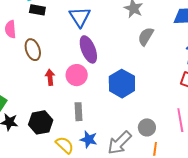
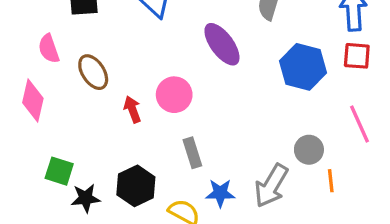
purple ellipse: (88, 49) -> (222, 44), moved
blue hexagon: (122, 84) -> (303, 67), moved

